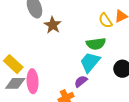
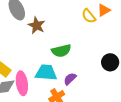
green semicircle: (96, 44) -> (61, 51), moved
cyan trapezoid: (90, 62) -> (46, 73), moved, turned 60

